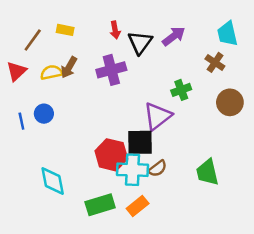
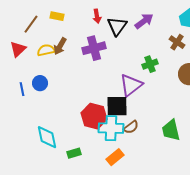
green rectangle: (100, 205) -> (74, 153), moved, size x0.6

